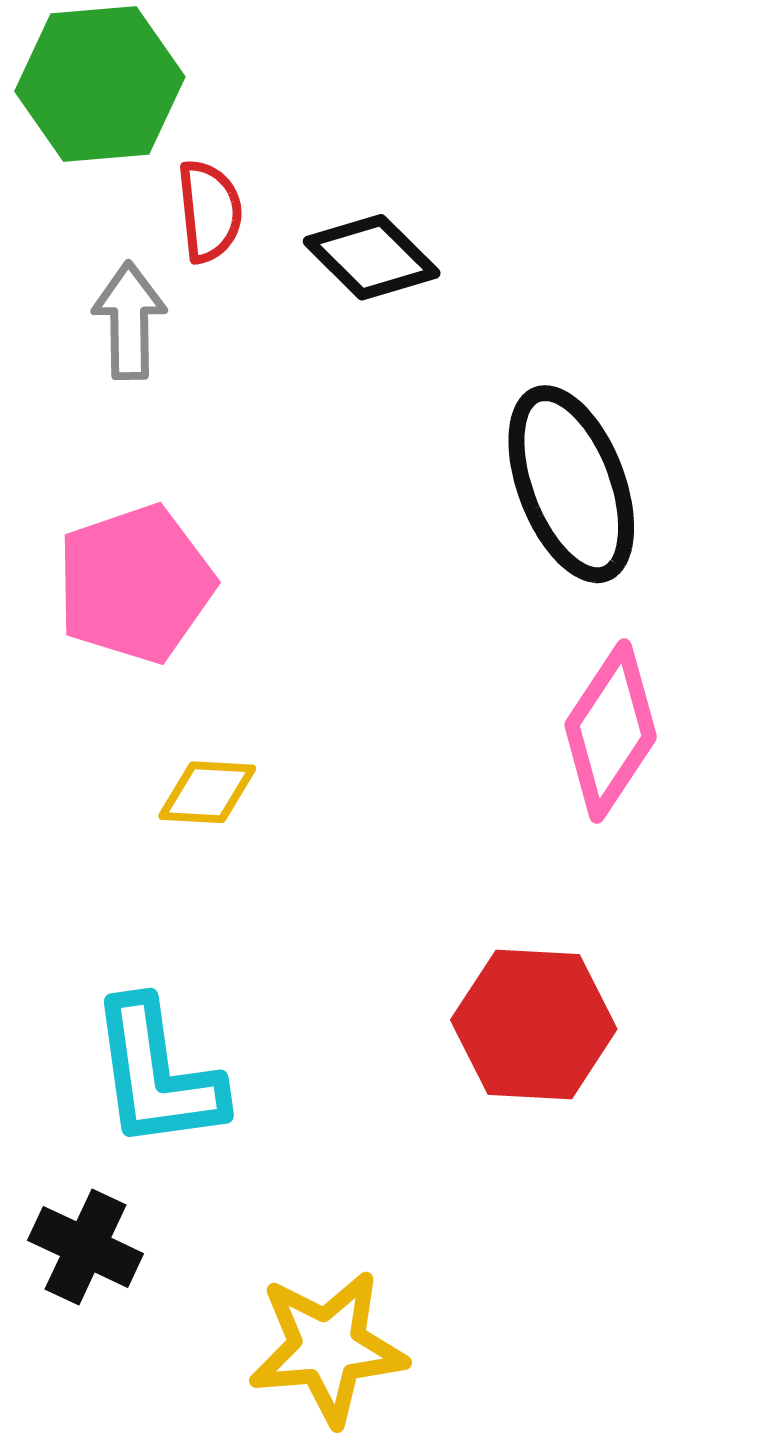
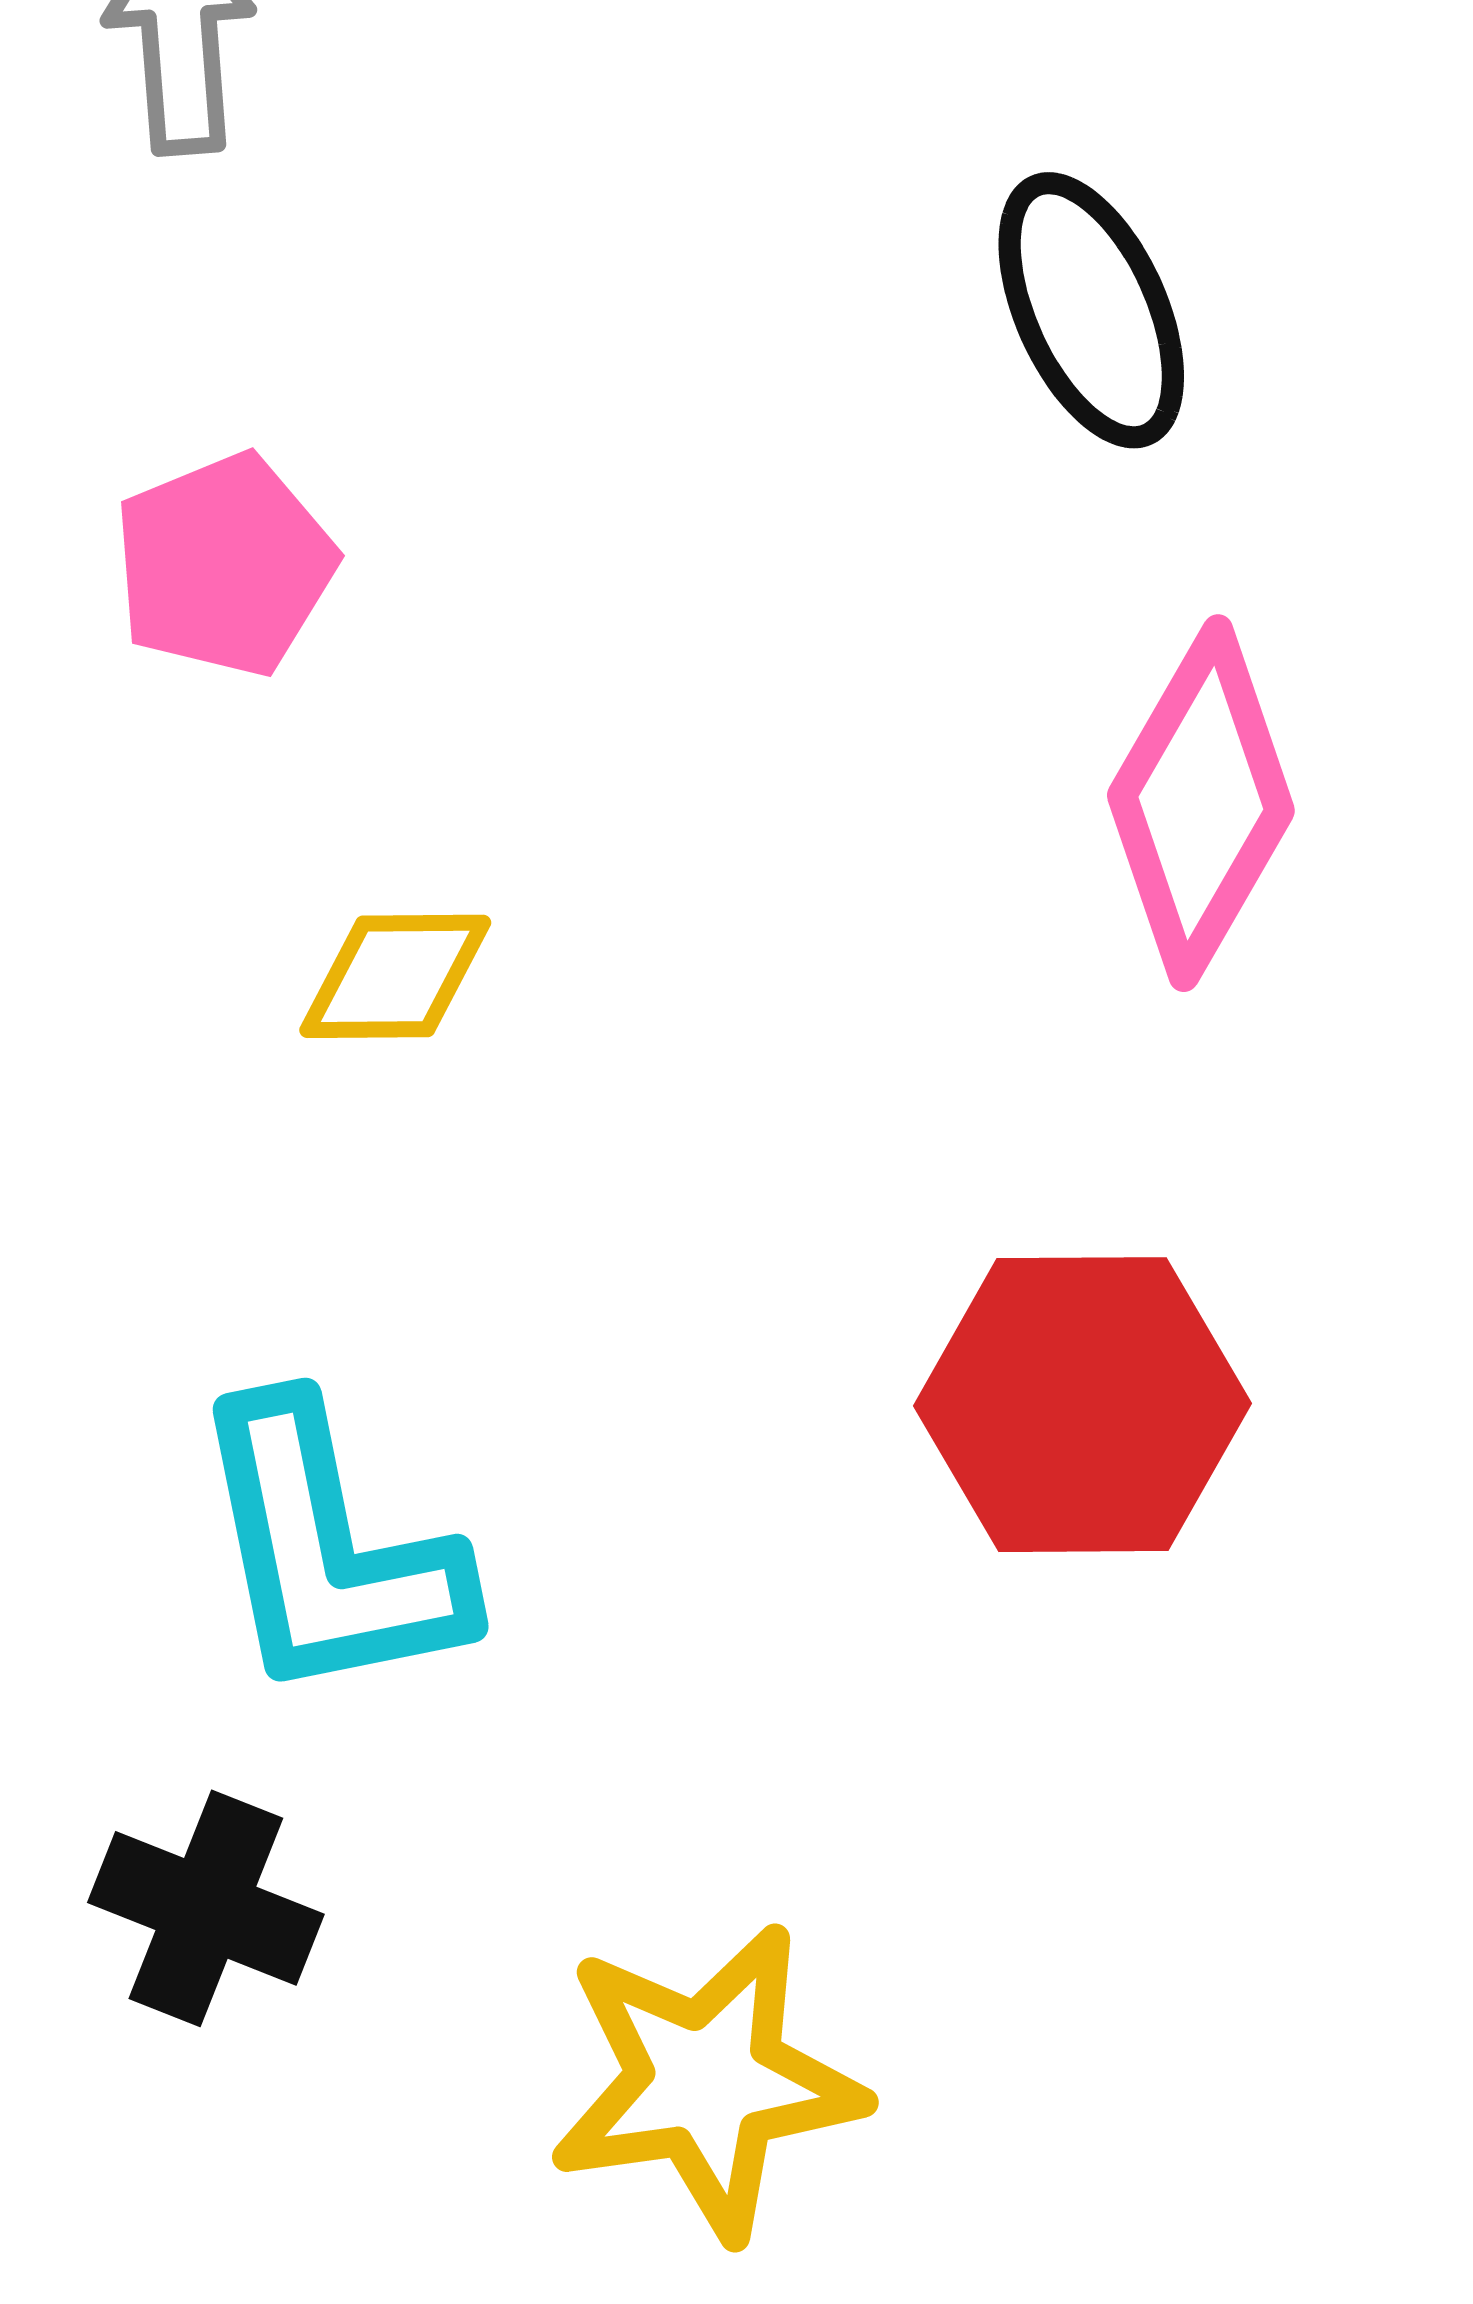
black ellipse: (571, 484) -> (1091, 310), size x0.7
pink pentagon: (135, 584) -> (224, 565), size x0.7

